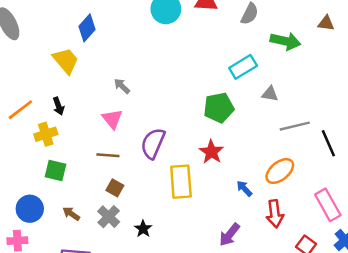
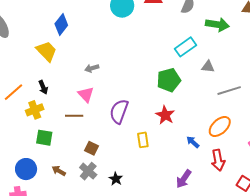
gray arrow: (122, 86) -> (92, 68), turned -56
brown line: (108, 155) -> (74, 116), moved
yellow rectangle: (181, 182) -> (143, 140), size x0.6

